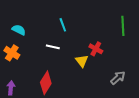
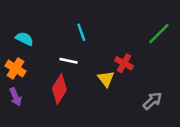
green line: (123, 26) -> (159, 34), turned 48
red diamond: (46, 83) -> (59, 89), moved
purple arrow: (11, 88) -> (15, 97), moved, turned 152

